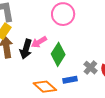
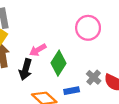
pink circle: (63, 14) -> (88, 28), moved
black arrow: (26, 49) -> (26, 69), moved

